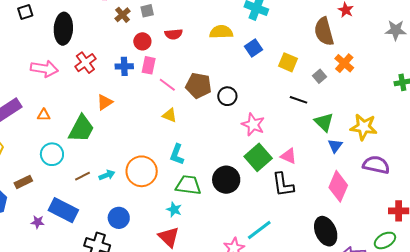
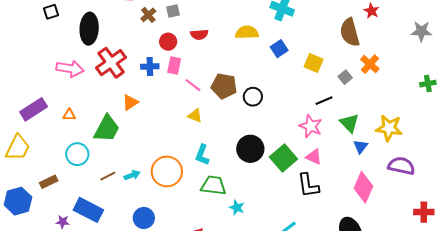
red cross: (85, 63) -> (111, 63), size x1.4
black line: (298, 100) -> (324, 101), turned -42
pink star: (253, 125) -> (311, 126), moved
black circle: (226, 180) -> (250, 149), moved
cyan star: (174, 210) -> (237, 208), moved

